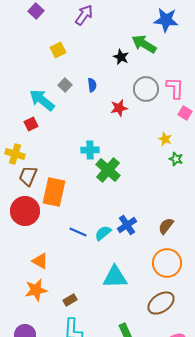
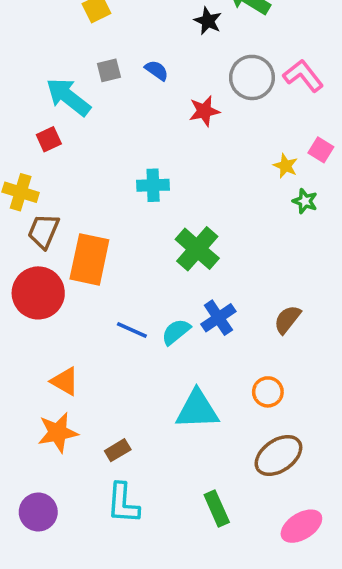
gray square: (65, 85) -> (109, 70), turned 32
blue semicircle: (92, 85) -> (157, 70), turned -48
pink L-shape: (175, 88) -> (303, 76), turned -40
pink square: (185, 113) -> (321, 150), moved
green cross: (108, 170) -> (197, 249), moved
orange circle: (167, 263) -> (268, 392), moved, size x0.6

